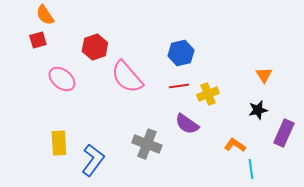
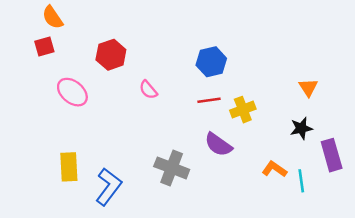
pink semicircle: (127, 77) -> (148, 90), size x0.5
purple rectangle: (284, 133) -> (332, 155), turned -40
cyan line: (251, 169) -> (301, 181), moved

